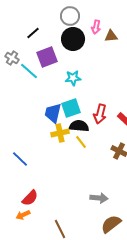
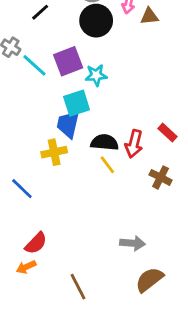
purple square: (47, 57) -> (68, 61), moved
cyan square: (71, 108) -> (77, 103), moved
red arrow: (100, 114) -> (134, 144), moved
yellow cross: (60, 133) -> (54, 152), moved

